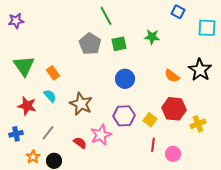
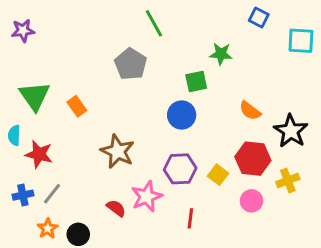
green square: (119, 44) -> (196, 82), moved
black star: (200, 70) -> (291, 131), moved
cyan semicircle: (50, 96) -> (14, 135), moved, turned -136
gray line: (48, 133) -> (52, 194), moved
red line: (153, 145) -> (190, 218), moved
pink circle: (173, 154) -> (251, 201), moved

